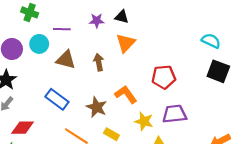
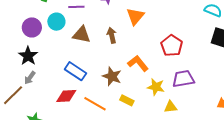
red pentagon: (164, 77) -> (172, 46), turned -30
red diamond: (23, 128) -> (66, 96), moved

